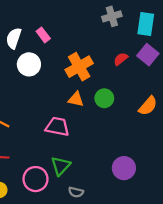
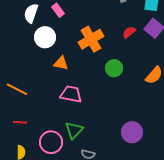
orange triangle: (76, 99) -> (61, 63), moved

